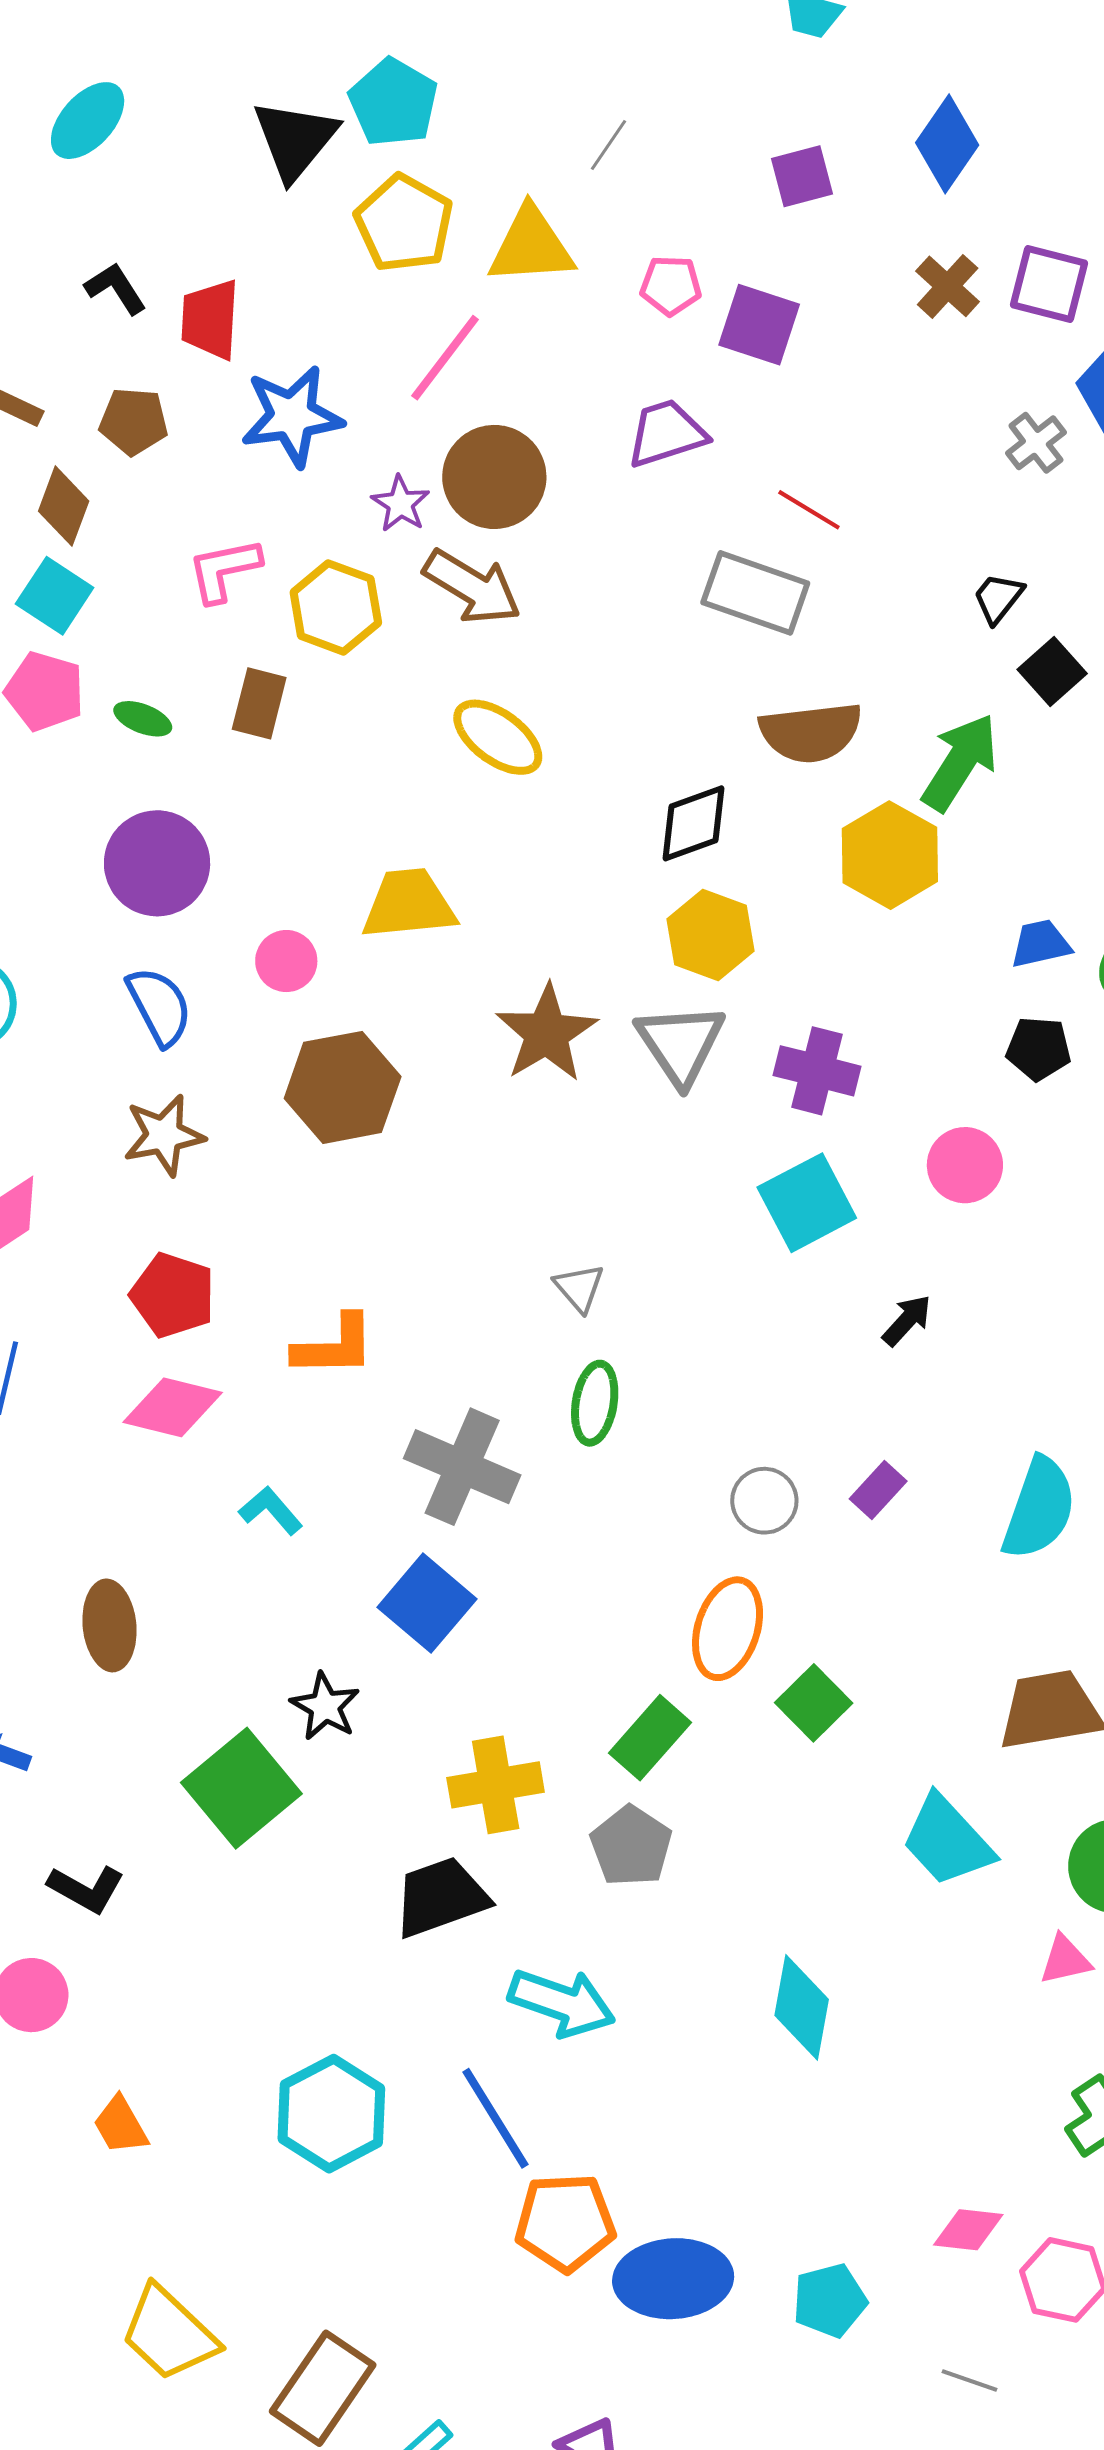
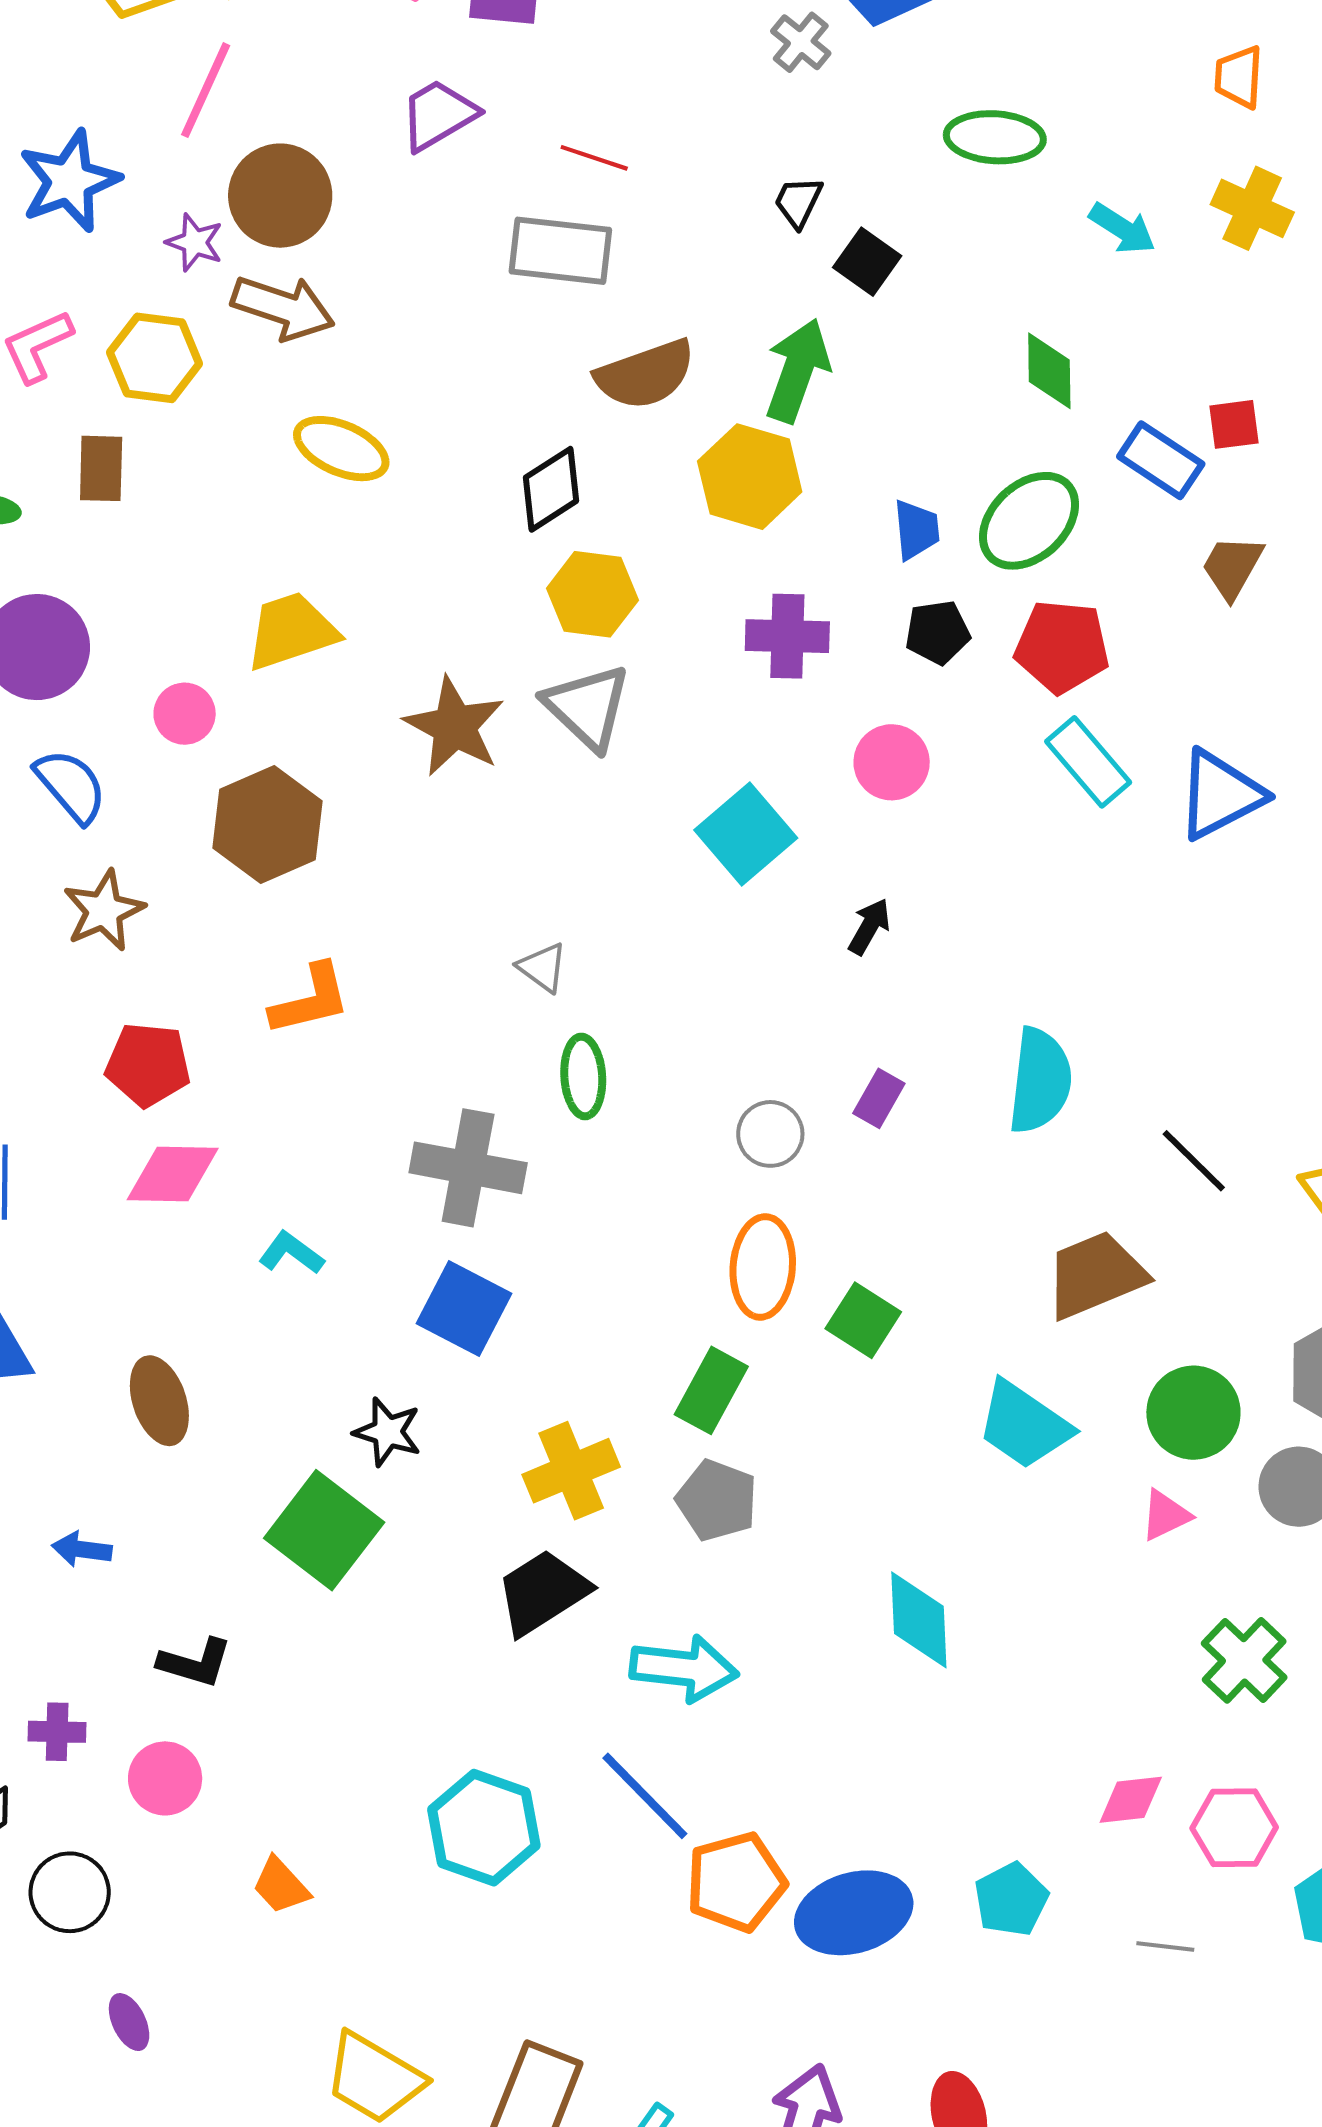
blue trapezoid: (1041, 944) -> (916, 530), turned 110
purple cross: (817, 1071) -> (787, 636), moved
orange L-shape: (334, 1346) -> (310, 1000), moved

